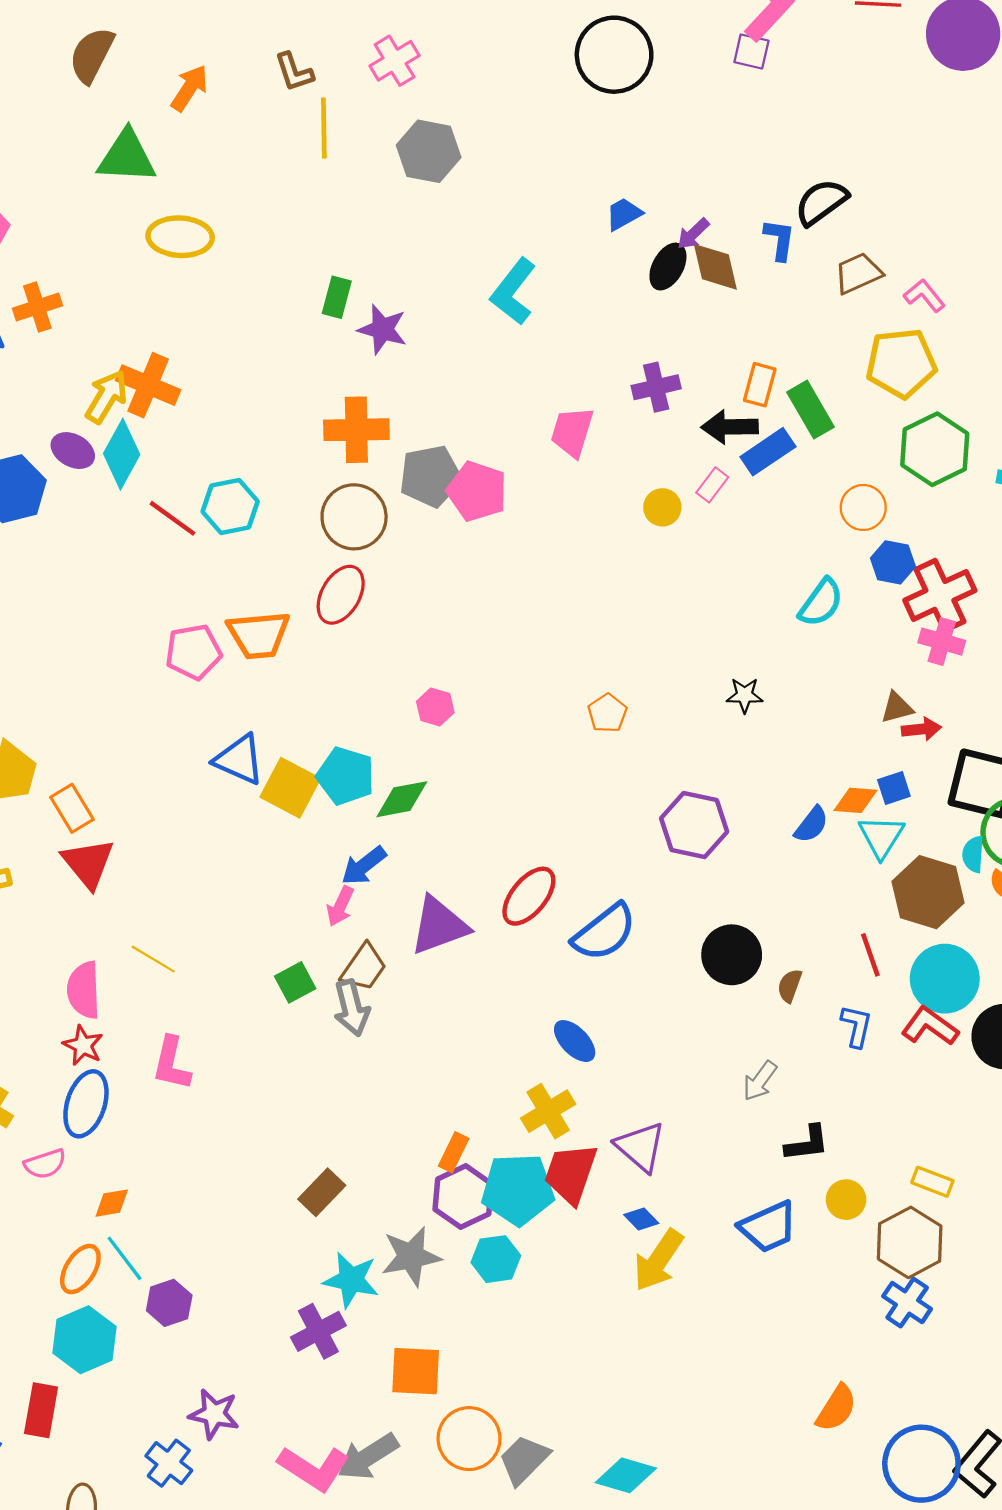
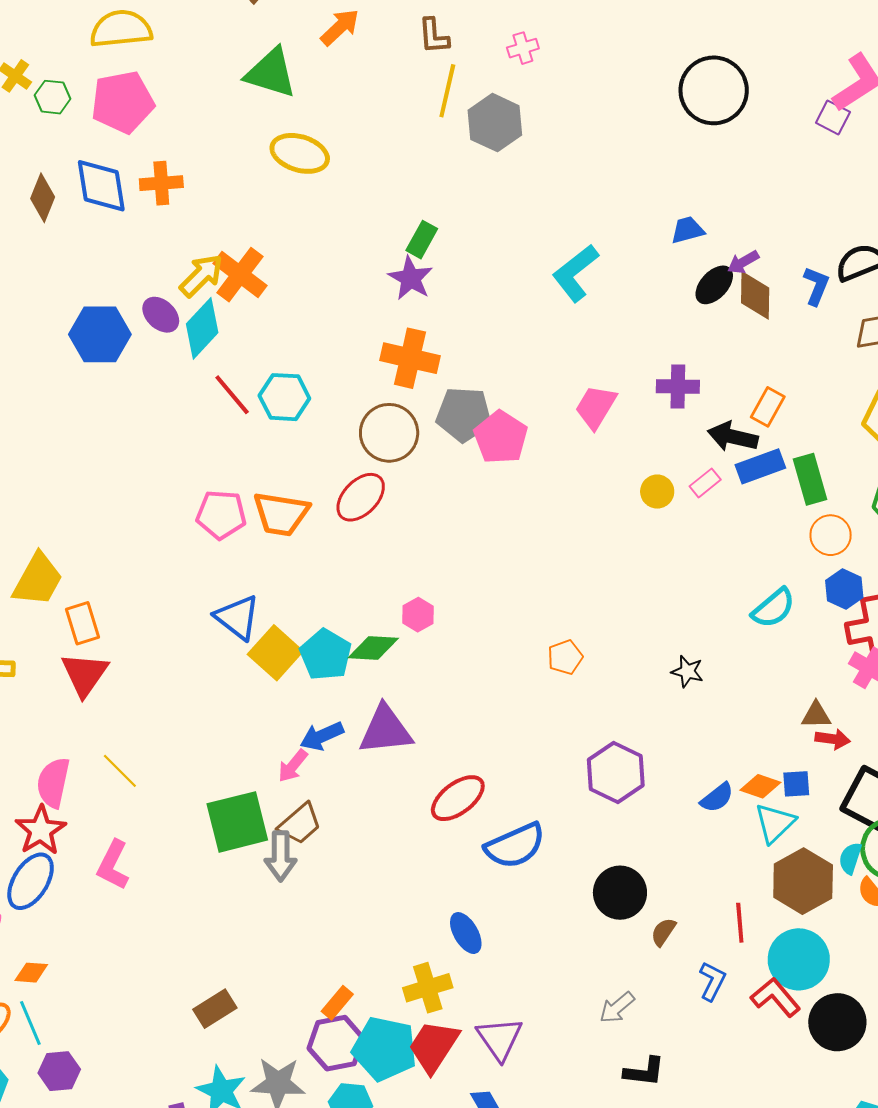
pink cross: (395, 61) -> (523, 48), size x0.7
gray hexagon: (429, 151) -> (495, 123), moved
purple star: (382, 329) -> (411, 278), moved
green rectangle: (810, 410) -> (810, 479), moved
green diamond: (402, 799) -> (373, 648), moved
purple triangle: (439, 926) -> (386, 730), moved
green square: (295, 982) -> (237, 822), size x1.8
red star: (83, 1045) -> (41, 830), size x1.4

